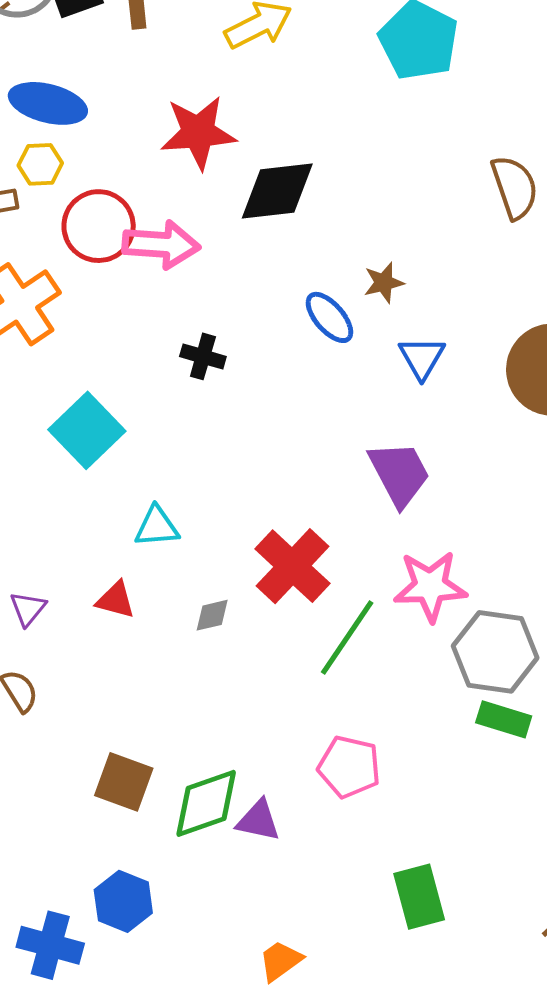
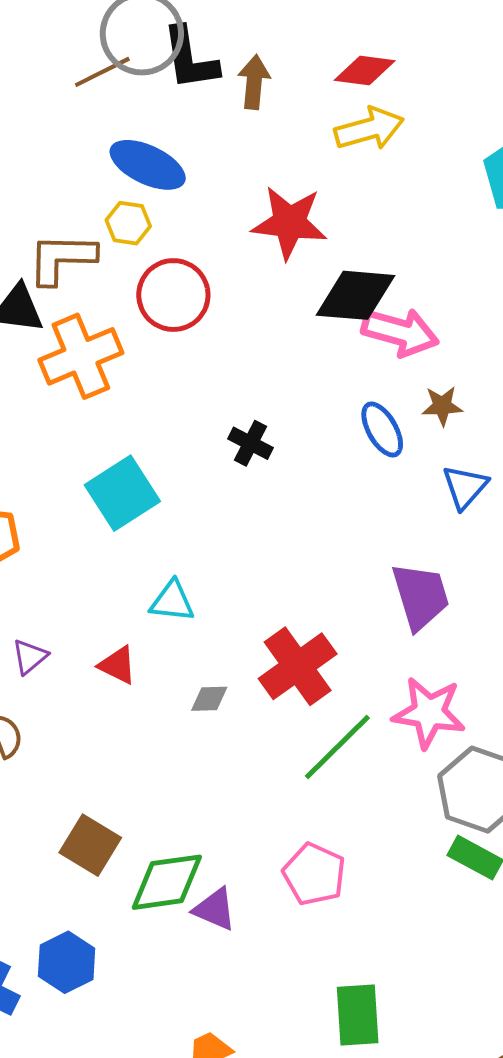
pink arrow: (161, 245) -> (400, 332), moved

